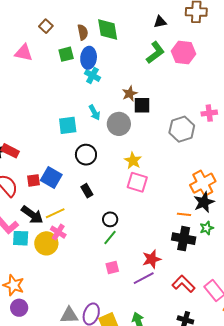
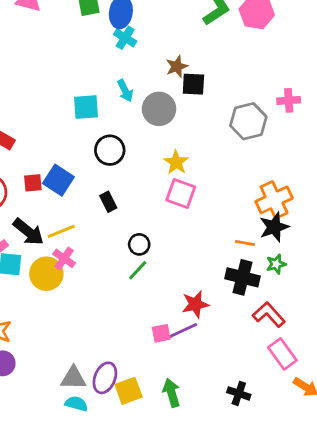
pink square: (112, 267) -> (161, 333), moved
red L-shape: (184, 284) -> (269, 315), moved

